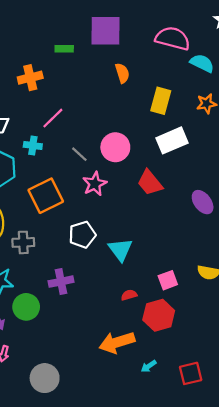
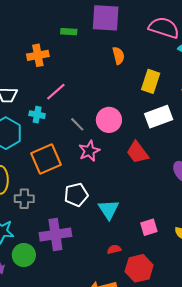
pink square: (168, 280) -> (149, 227), moved
purple cross: (61, 282) -> (55, 235), size x1.4

